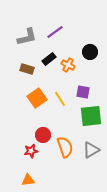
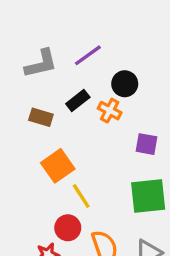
black circle: (90, 52) -> (125, 84), moved
purple square: (83, 92) -> (146, 144), moved
yellow line: (60, 99) -> (81, 196), moved

